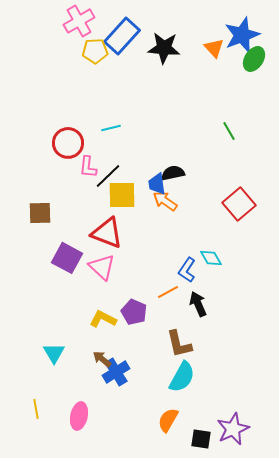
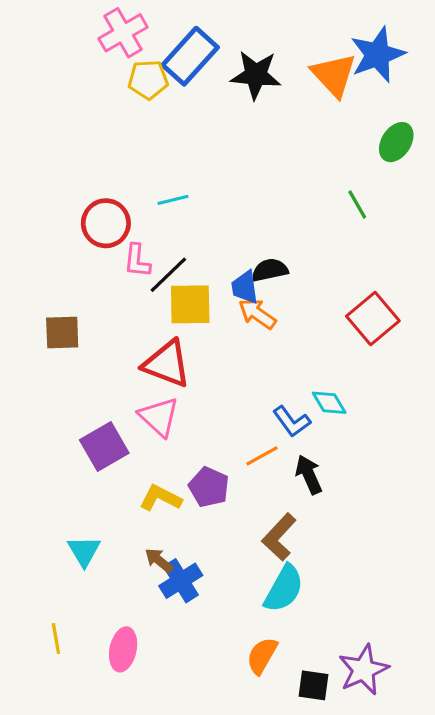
orange triangle: (214, 48) -> (334, 75), size x1.5
green ellipse: (254, 59) -> (396, 142), moved
purple square: (67, 258) -> (104, 446), moved, turned 32
blue L-shape: (187, 270) -> (292, 421), turned -70
brown L-shape: (179, 344) -> (279, 537), turned 56

